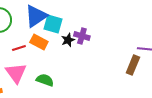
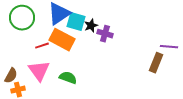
black star: (68, 40) -> (91, 26), moved
orange rectangle: (39, 42) -> (62, 40), size x1.4

